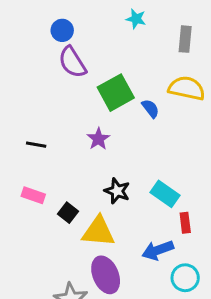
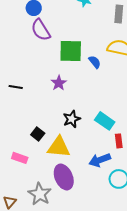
green square: (116, 93) -> (71, 51), turned 30
black star: (117, 191) -> (72, 119), turned 30
pink rectangle: (33, 195) -> (20, 158), moved

